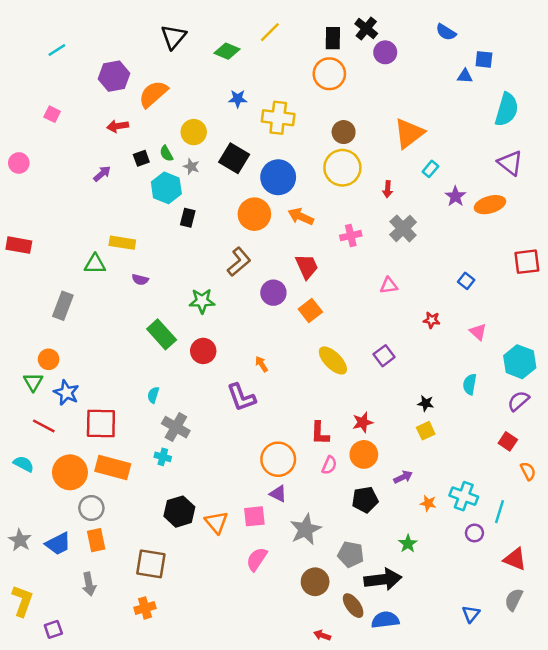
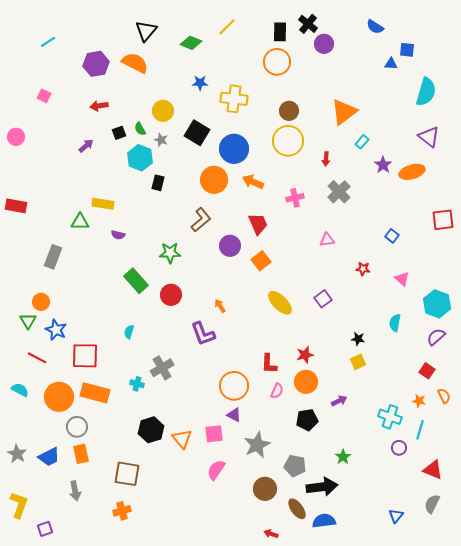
orange semicircle: (153, 94) -> (135, 63), moved, turned 68
gray cross: (176, 427) -> (162, 368), moved, turned 30
orange star: (428, 503) -> (419, 401), moved

